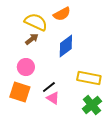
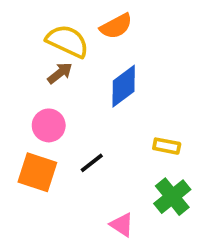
yellow rectangle: (89, 78) -> (167, 146), size x0.6
pink triangle: (53, 98) -> (122, 225), moved

